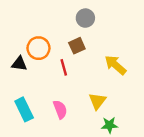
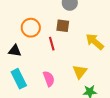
brown square: (77, 46) -> (63, 26), turned 32
black triangle: (19, 64) -> (15, 51), moved

